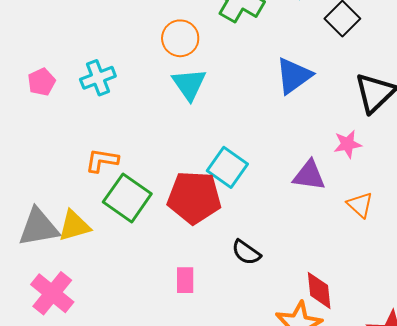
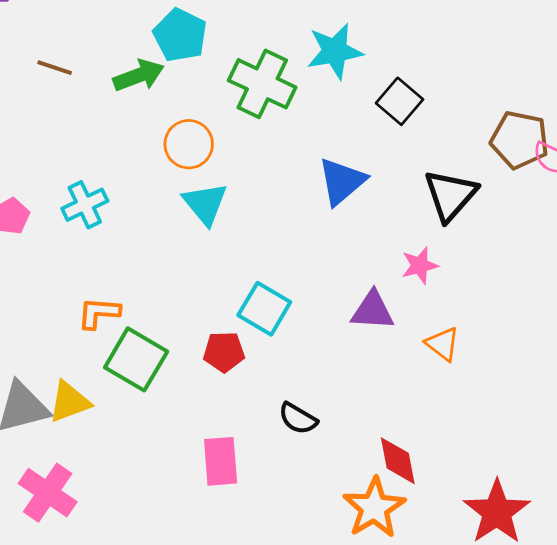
red pentagon: (194, 197) -> (224, 352), size x0.6
pink rectangle: (185, 280) -> (221, 461), size x1.4

